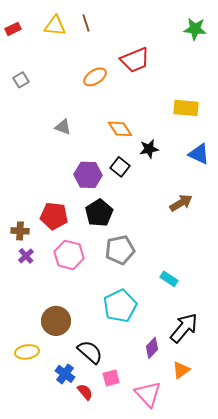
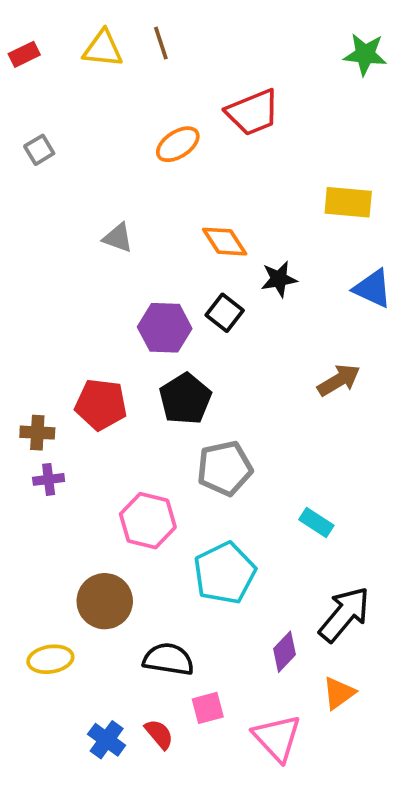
pink hexagon: (69, 255) -> (148, 521), moved
purple cross: (26, 256) -> (49, 479), turned 35
black semicircle: (90, 352) -> (168, 659), turned -32
blue cross: (65, 374) -> (107, 740), moved

